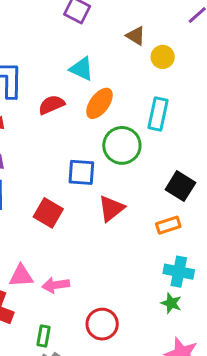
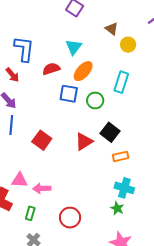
cyan triangle: (82, 69) -> (74, 47), turned 36
green circle: (122, 145) -> (95, 100), size x0.7
blue square: (81, 172) -> (69, 94), moved
black square: (180, 186) -> (110, 132), moved
green rectangle: (44, 336) -> (30, 213), moved

